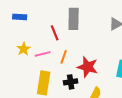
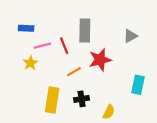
pink line: (43, 54) -> (42, 46), moved
orange line: (64, 57) -> (74, 72), turned 40
red star: (88, 67) -> (100, 60), moved, turned -30

